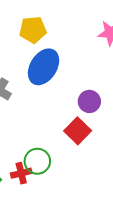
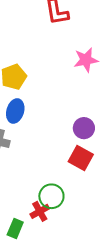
blue ellipse: (44, 67) -> (15, 111), moved, size x0.7

